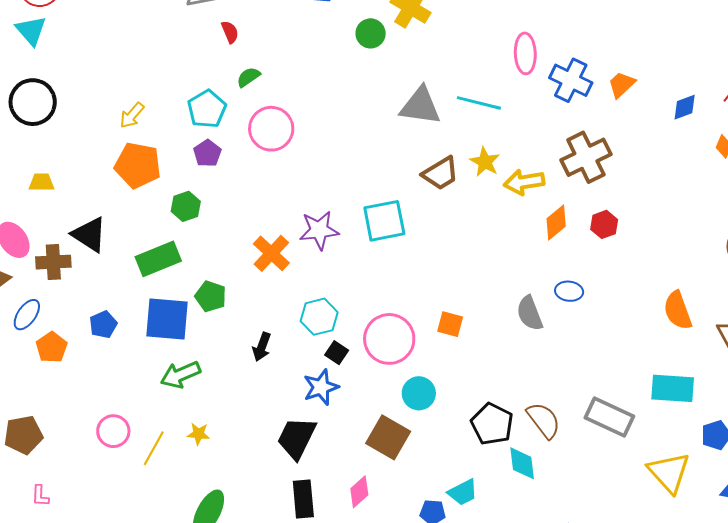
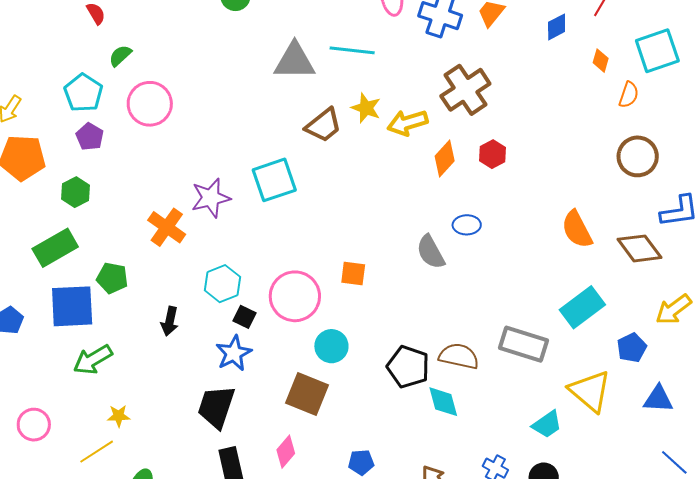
cyan rectangle: (673, 388) -> (582, 307), turned -33
brown semicircle: (544, 420) -> (459, 356), turned -33
yellow line: (154, 448) -> (97, 452), moved, turned 36
cyan trapezoid: (463, 492) -> (547, 424), moved

